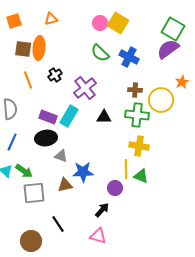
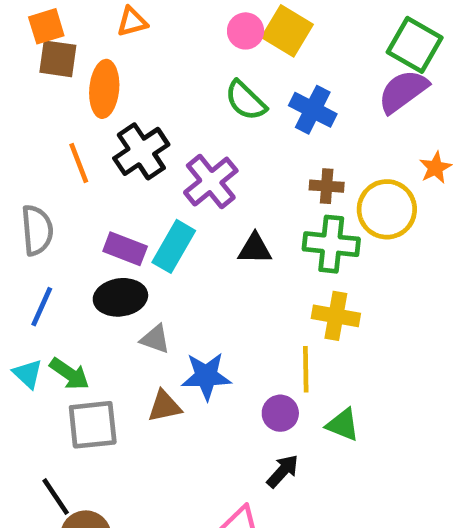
brown square: (23, 49) -> (58, 59), moved
black cross: (55, 75) -> (141, 151), size x1.6
green triangle: (141, 176) -> (343, 425), moved
black arrow: (102, 210) -> (283, 471), moved
black line: (58, 224) -> (56, 497), moved

